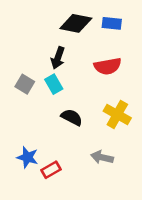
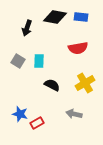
black arrow: (58, 58) -> (27, 28), moved
cyan rectangle: (54, 84) -> (39, 61), turned 32
yellow cross: (117, 114) -> (85, 83), turned 30

